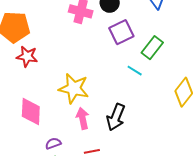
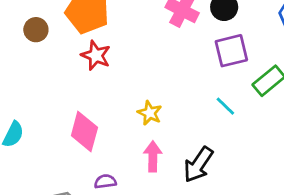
cyan line: (135, 71) -> (225, 106), moved
yellow star: (74, 88) -> (150, 113), size x0.6

